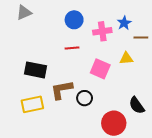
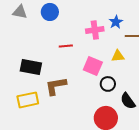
gray triangle: (24, 13) -> (20, 12), turned 35
blue circle: (74, 20) -> (50, 12), moved
black circle: (85, 98) -> (108, 84), moved

